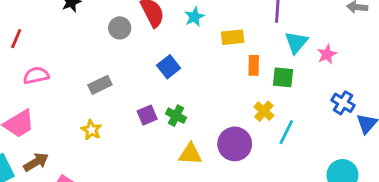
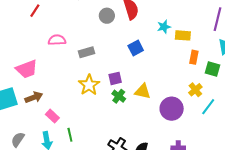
cyan star: (194, 17) -> (164, 27), moved
pink semicircle: (36, 75) -> (57, 40), moved
green cross: (176, 116) -> (119, 96), moved
yellow star: (91, 130) -> (89, 85), moved, size x1.5
yellow triangle: (190, 154) -> (143, 91), moved

